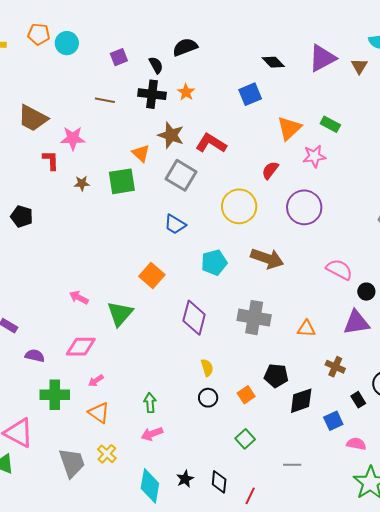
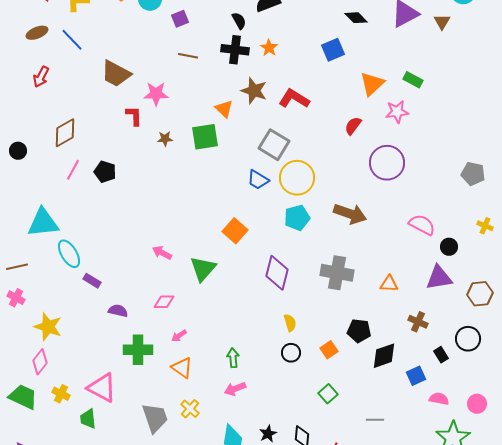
purple square: (119, 57) -> (180, 19), moved
gray square: (181, 175) -> (274, 145), moved
yellow circle: (239, 206) -> (297, 178), moved
pink diamond: (81, 347) -> (164, 302), size x0.7

